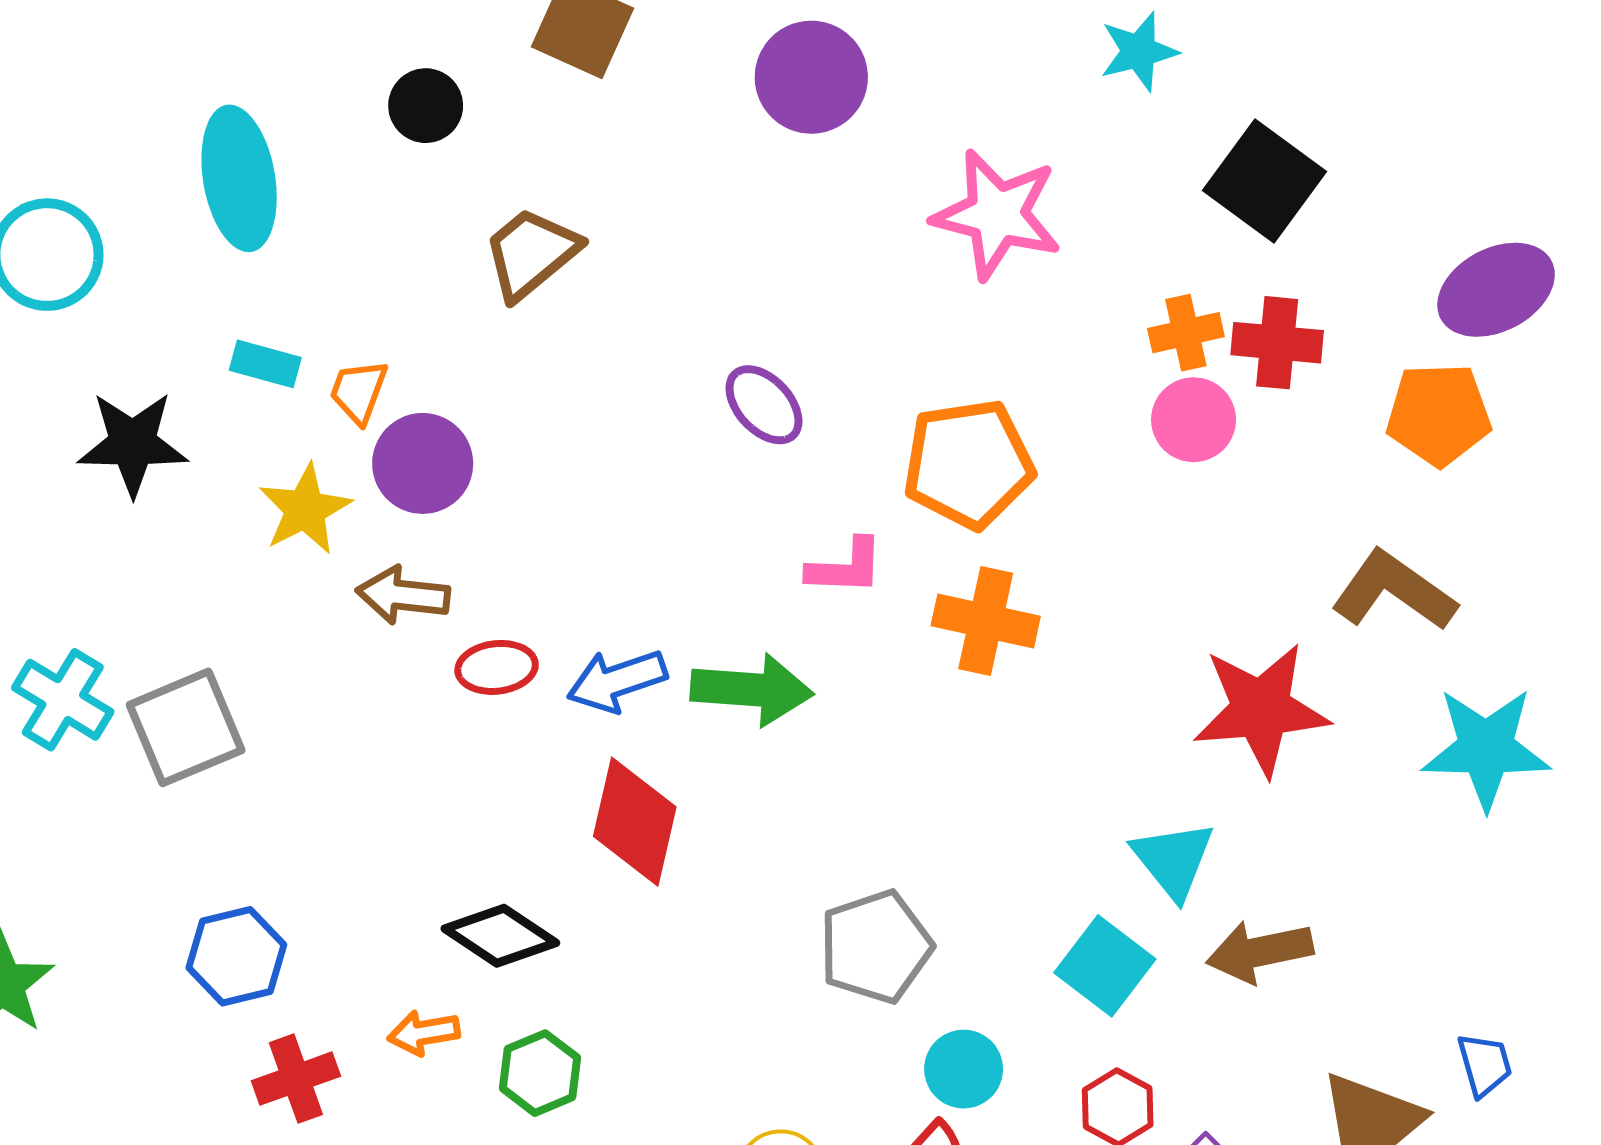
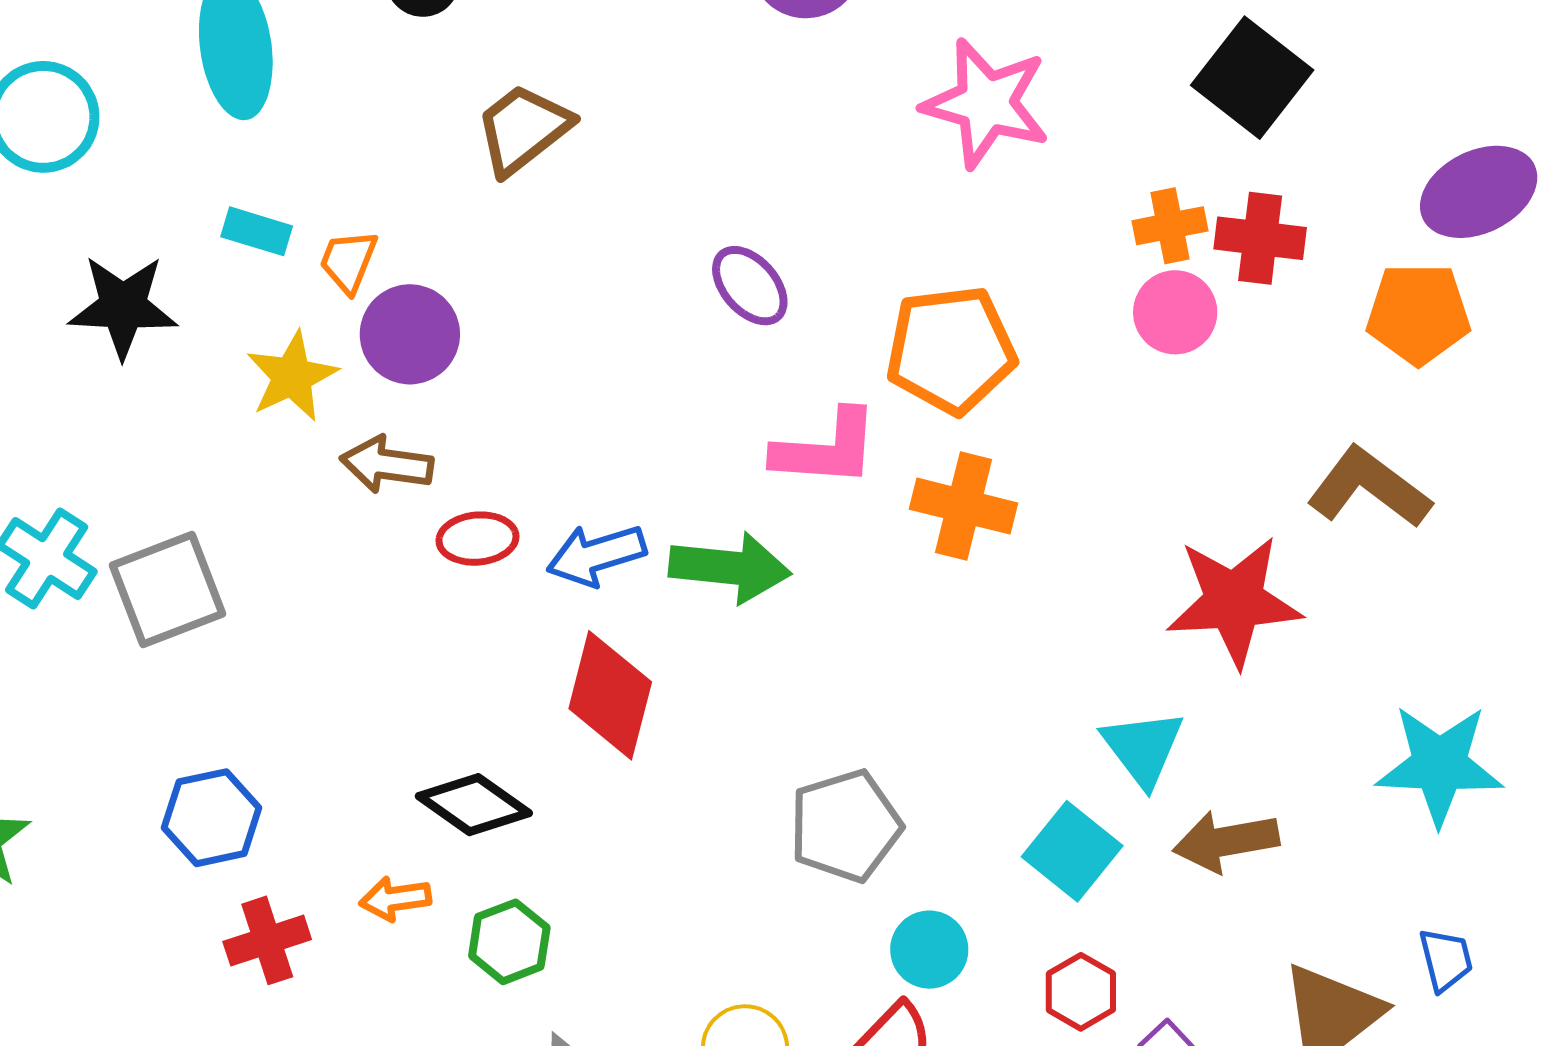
pink L-shape: (846, 567) -> (826, 449), size x1.4
cyan star: (1486, 748) -> (1439, 765), moved

